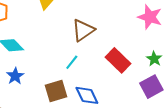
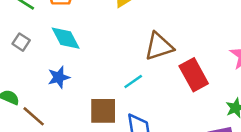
red rectangle: (118, 60) -> (194, 75), moved

